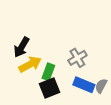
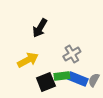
black arrow: (22, 47) -> (40, 28), moved
green rectangle: (48, 72) -> (62, 76), moved, turned 63

